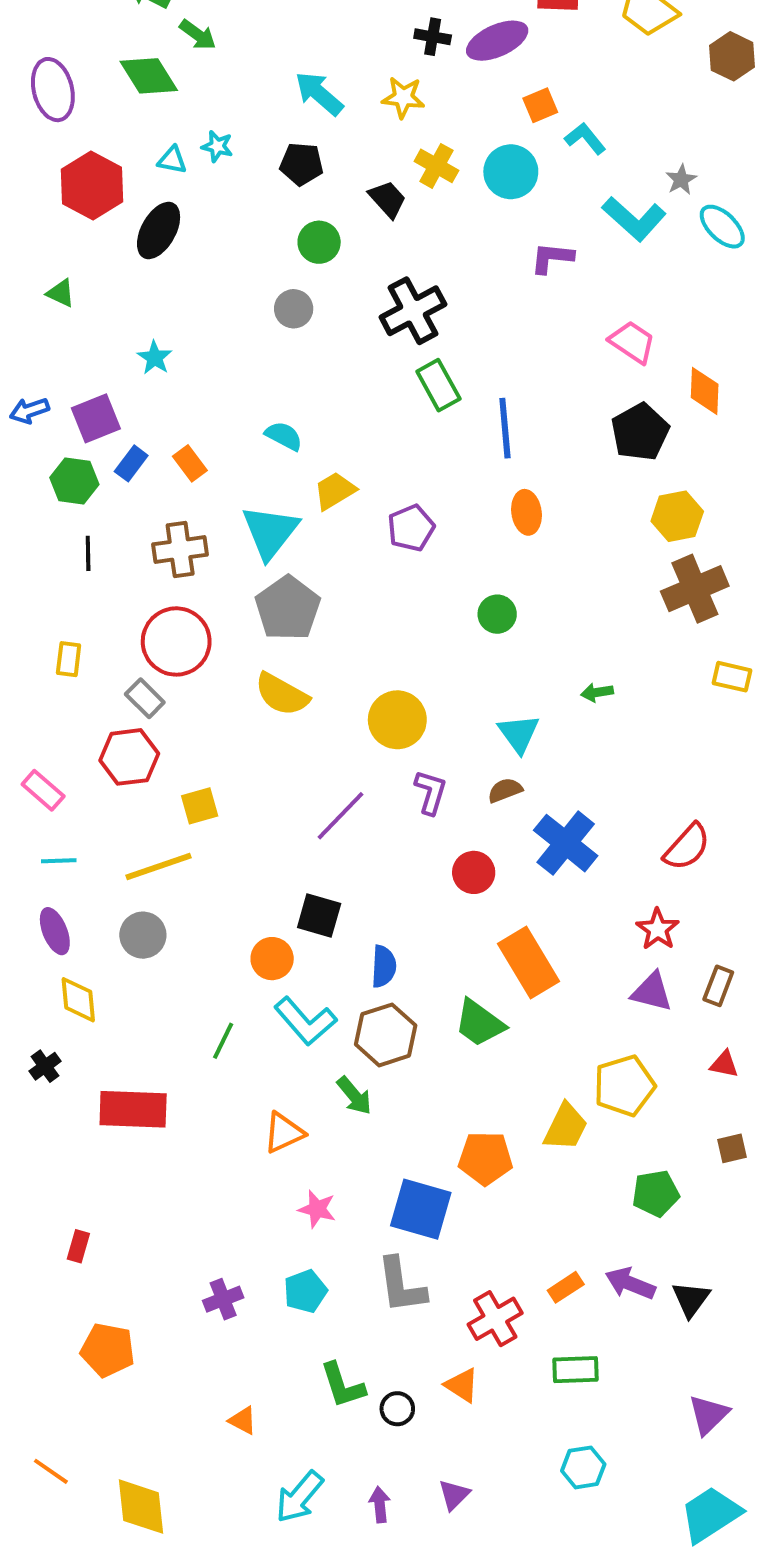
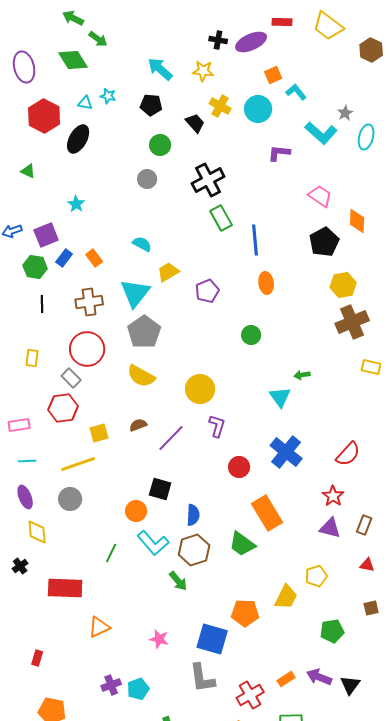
cyan ellipse: (722, 227) -> (366, 137), turned 60
cyan triangle: (519, 733) -> (280, 397), moved
pink rectangle: (43, 790) -> (19, 425), turned -50
brown semicircle: (505, 790) -> (138, 425), moved
yellow pentagon: (624, 1086) -> (316, 576), size x0.7
orange triangle: (284, 1133) -> (99, 627), moved
cyan pentagon: (305, 1291) -> (138, 689), moved

